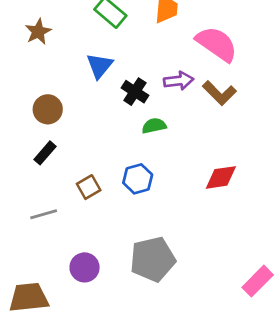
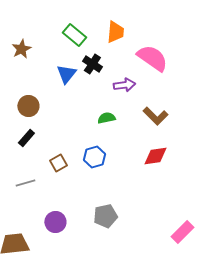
black cross: (135, 92) -> (92, 64), moved
brown L-shape: (219, 93) -> (155, 116), moved
gray pentagon: (153, 259) -> (105, 216), size x0.7

